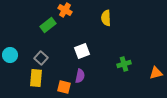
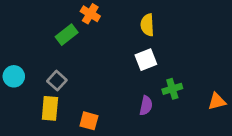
white square: (82, 51) -> (146, 60), moved
purple semicircle: (80, 76) -> (146, 106), moved

